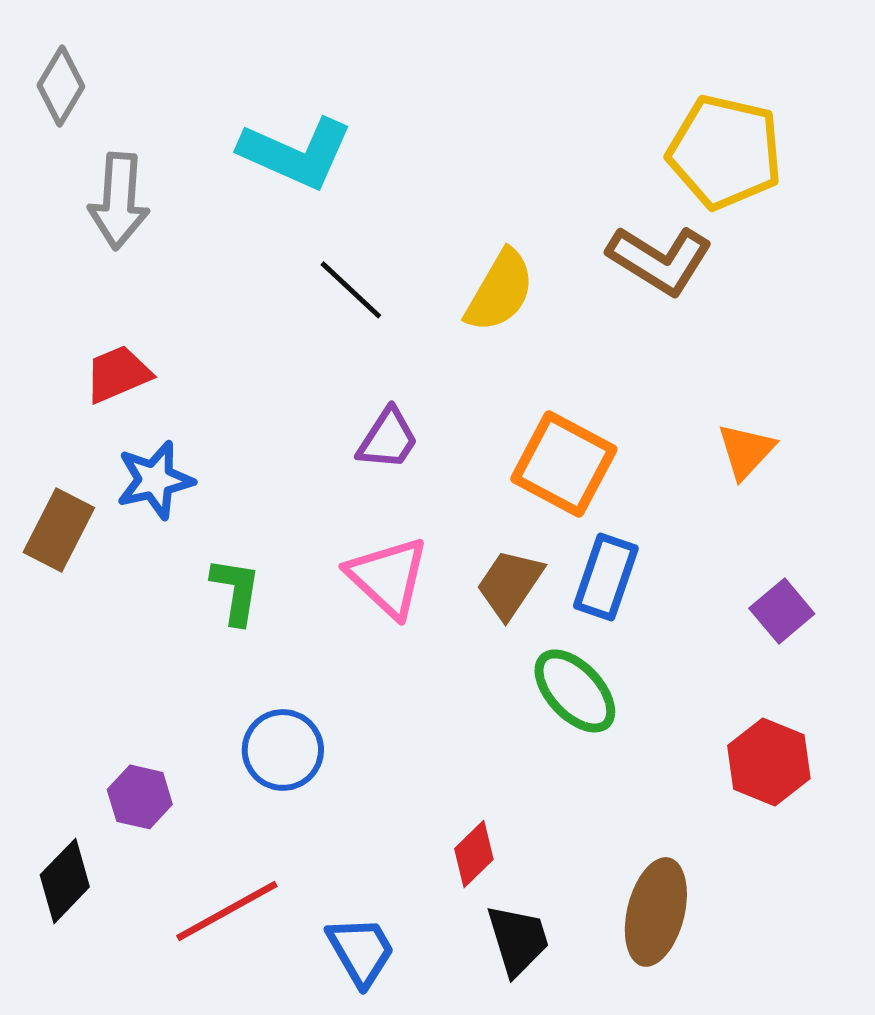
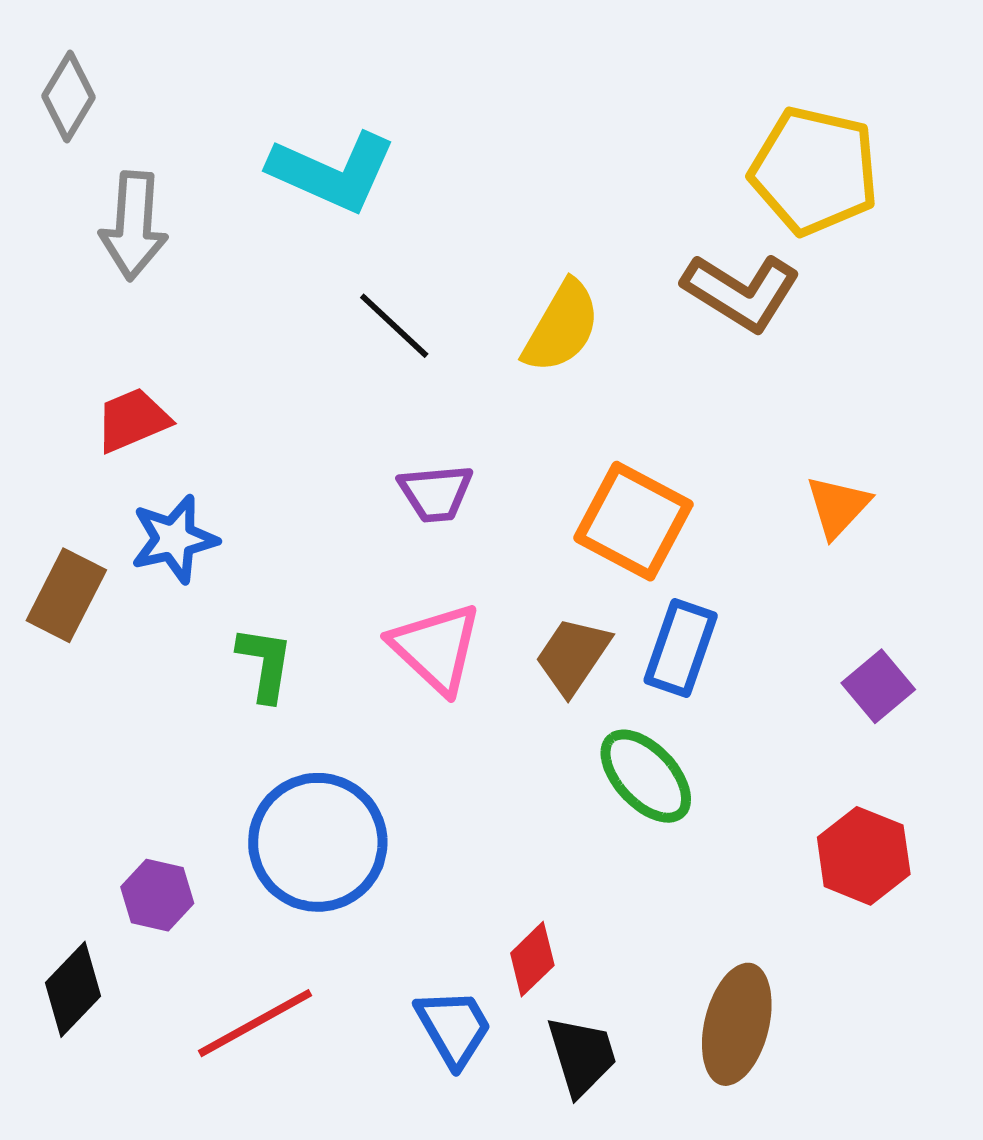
purple trapezoid: (388, 439) -> (436, 493), turned 52
blue circle: (283, 750) -> (318, 842), size x1.5
blue trapezoid: (361, 951) -> (454, 1028), moved

